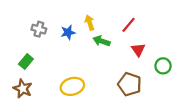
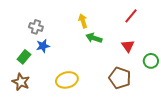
red line: (128, 25) -> (131, 16), moved
blue star: (68, 32) -> (43, 46), moved

